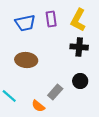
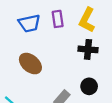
brown ellipse: (26, 60) -> (30, 64), turned 35

